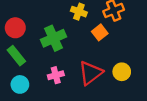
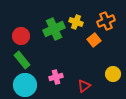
green cross: (53, 38) -> (54, 29), moved
red triangle: (90, 73) -> (84, 86), moved, size x0.6
cyan circle: (20, 84) -> (25, 85), size x1.5

